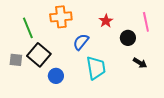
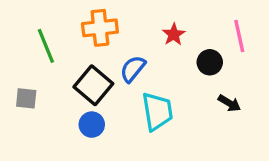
black square: (39, 55) -> (93, 85), moved

